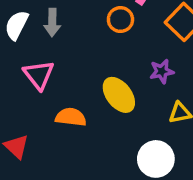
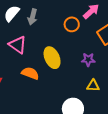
pink triangle: (39, 75) -> (18, 45), turned -30
yellow ellipse: (119, 95) -> (52, 58), moved

